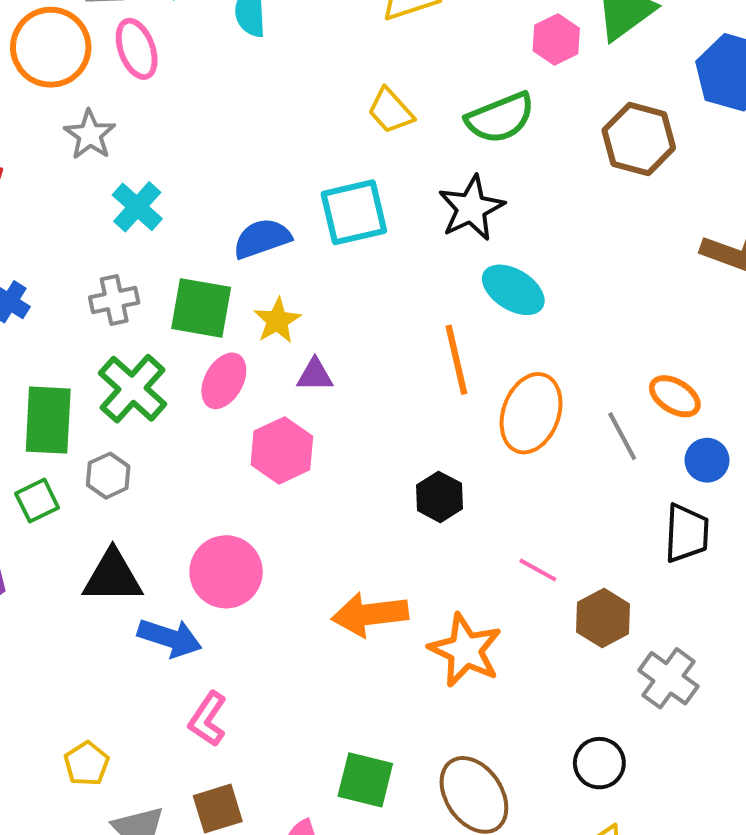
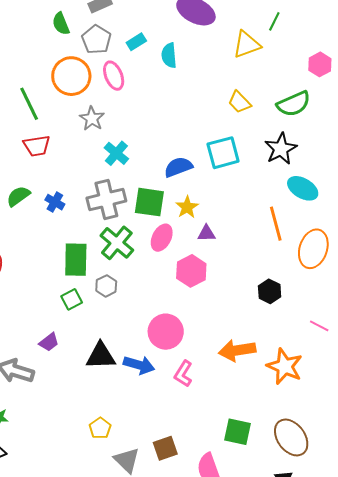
gray cross: (114, 300) -> (106, 200), size x1.6
black triangle: (113, 577) -> (101, 356), moved
pink L-shape: (208, 719) -> (183, 374), moved

